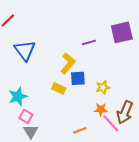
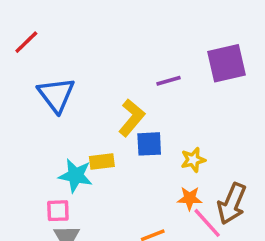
yellow rectangle: (59, 88) -> (102, 162), moved, turned -32
cyan star: (18, 96) -> (75, 176), moved, turned 30
pink square: (26, 116) -> (58, 211), turned -32

